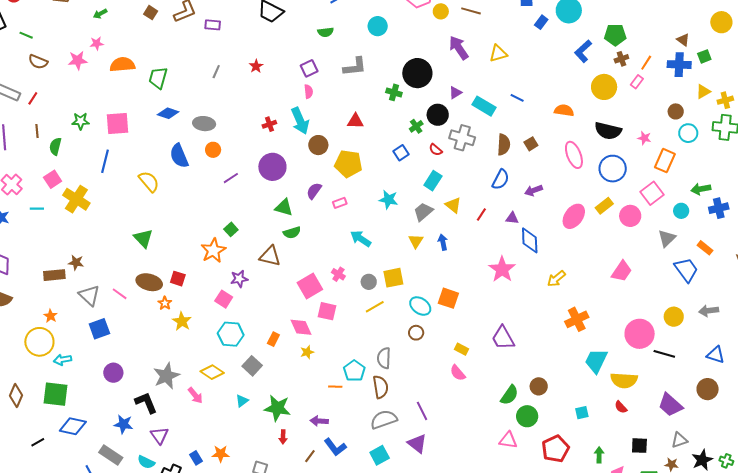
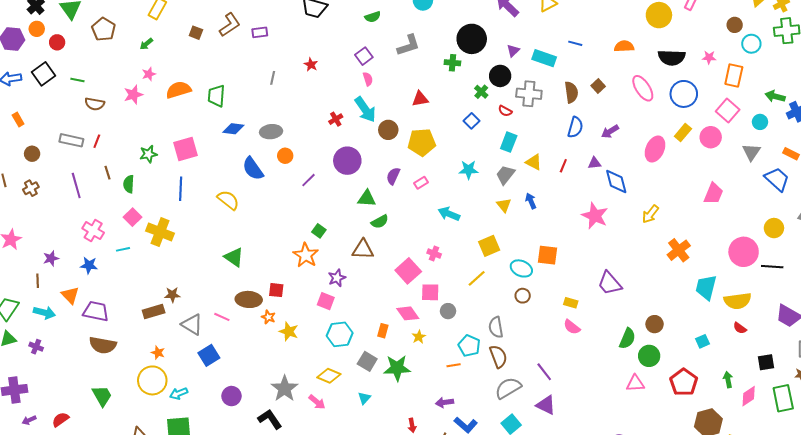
green arrow: (701, 189) -> (775, 96), turned 36
gray circle: (369, 282) -> (448, 311), moved
green star: (277, 408) -> (397, 368), moved

